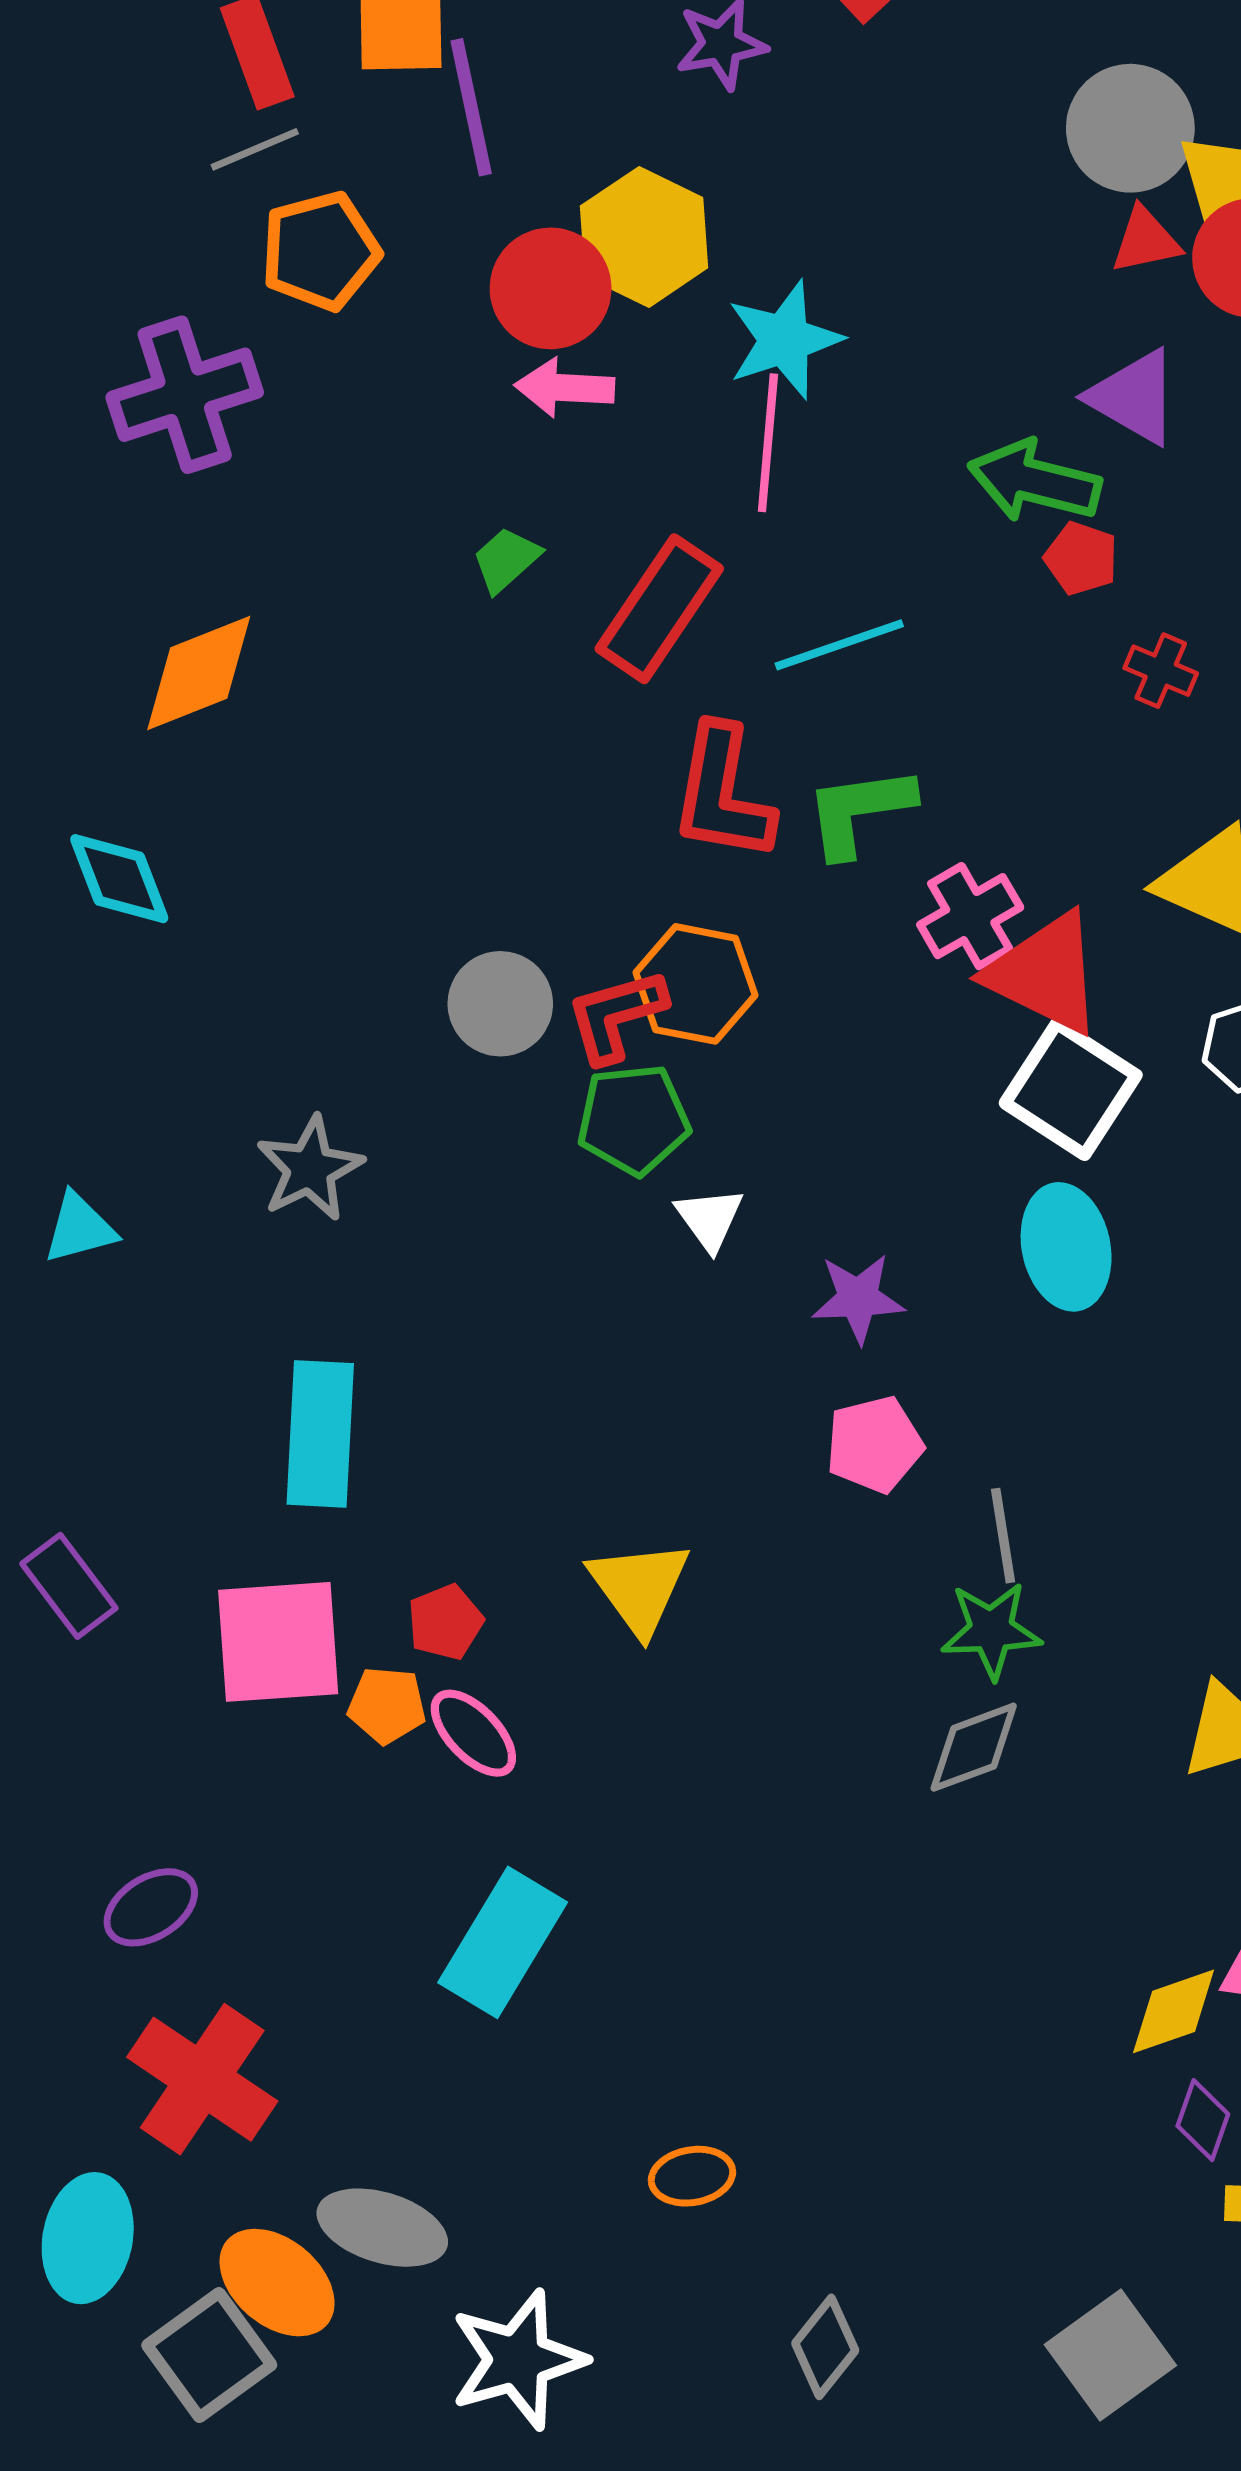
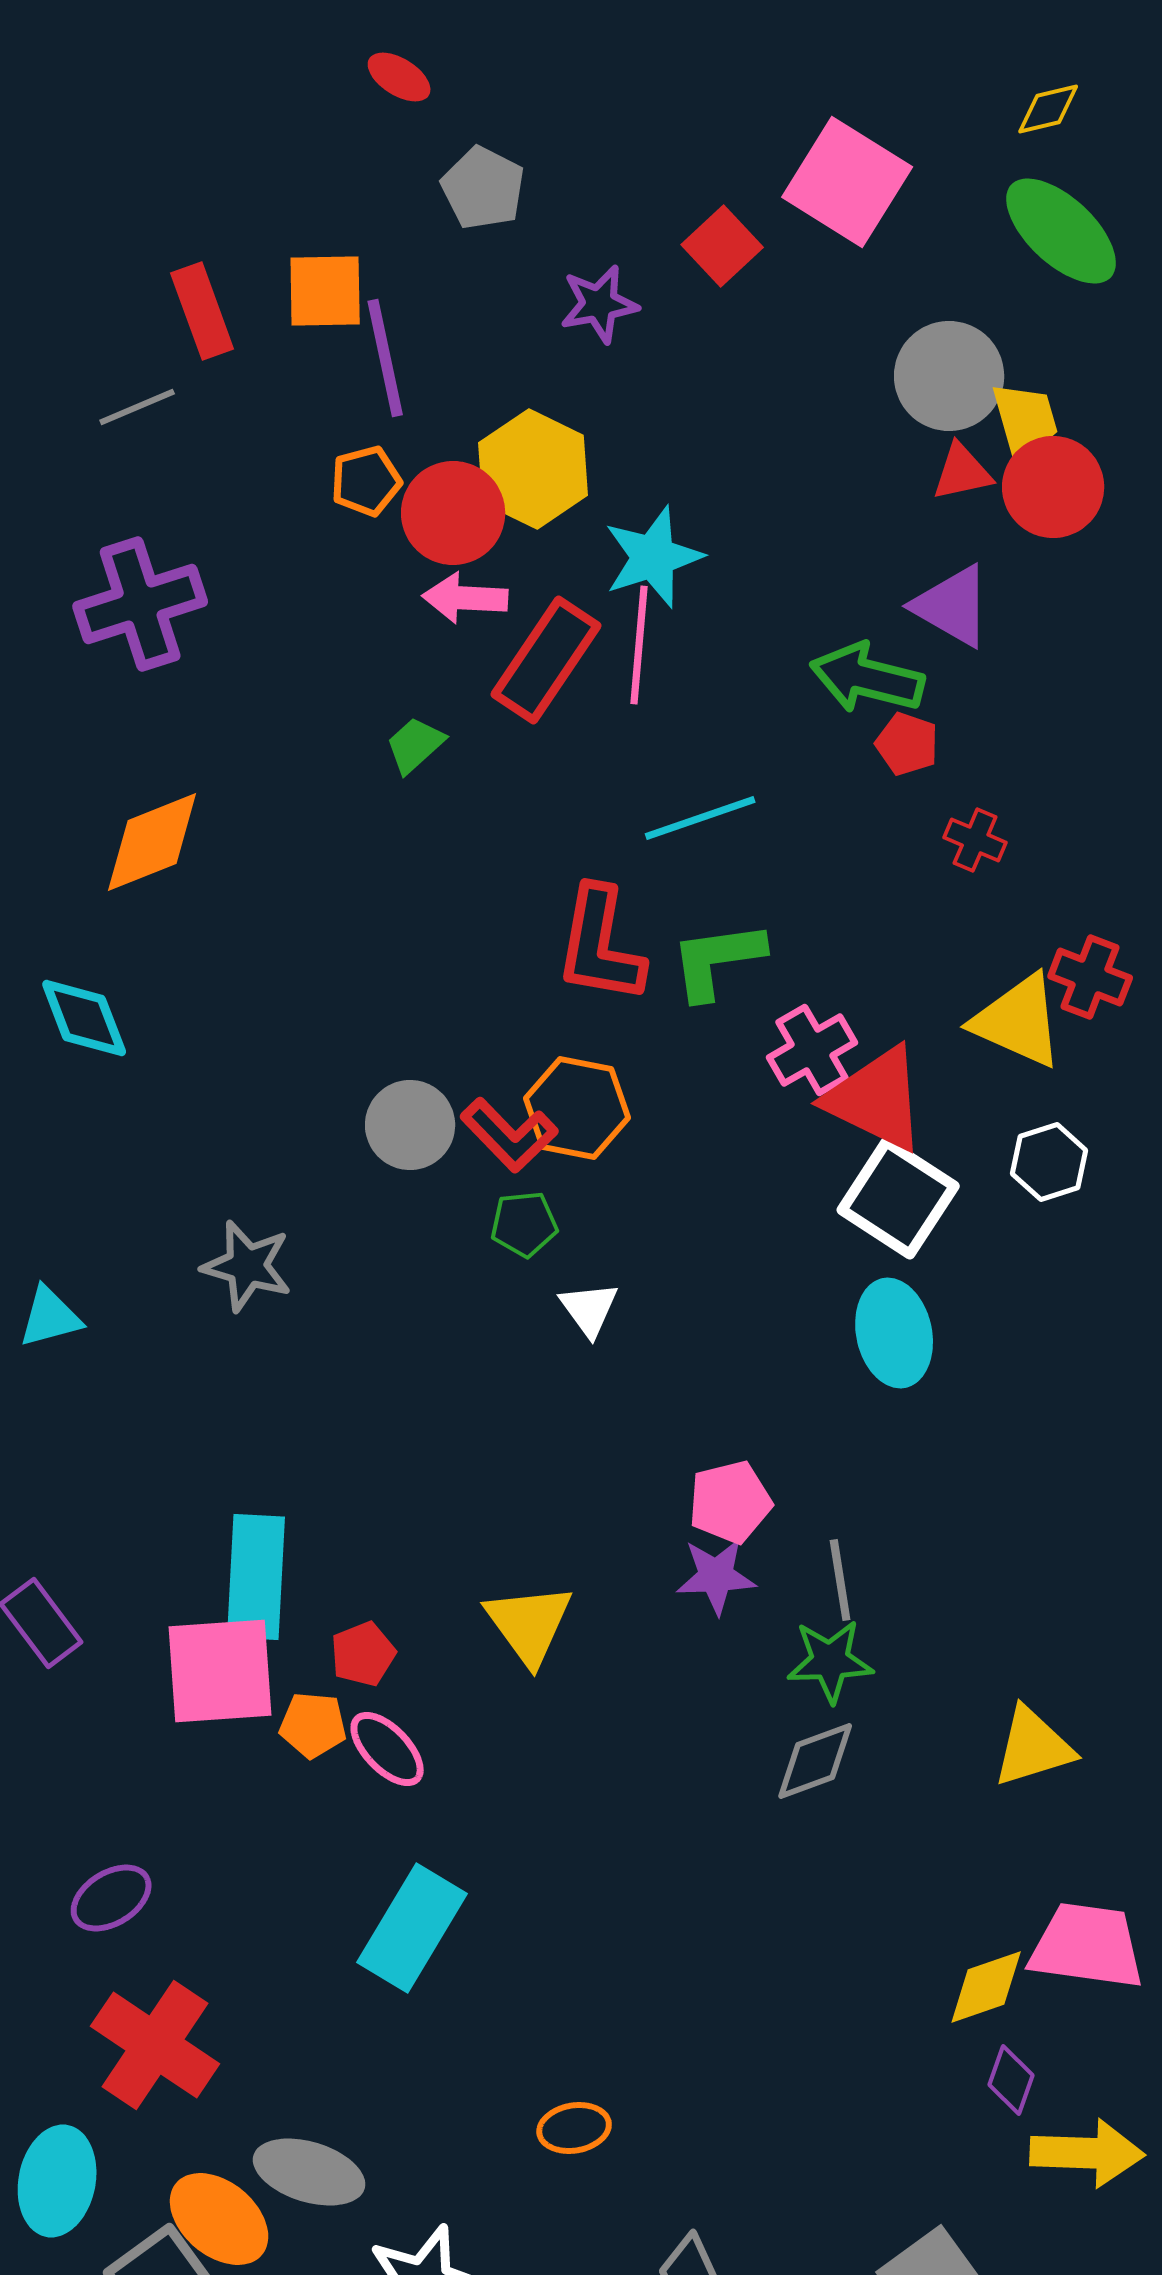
gray line: (255, 149) -> (137, 407), moved
orange pentagon: (320, 251) -> (366, 481), moved, size x0.7
red rectangle: (659, 609) -> (546, 660), moved
red L-shape: (616, 1015) -> (509, 1135), turned -118
green pentagon: (634, 1119) -> (524, 1224), size x0.7
gray star: (310, 1169) -> (247, 1266), turned -30
purple star: (858, 1298) -> (716, 1576), moved
cyan rectangle: (320, 1434) -> (256, 1577), moved

